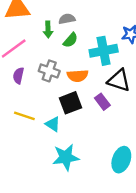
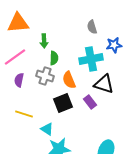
gray semicircle: (67, 19) -> (92, 27), moved, turned -96
green semicircle: (70, 40) -> (54, 58), moved, turned -40
orange semicircle: (78, 76) -> (69, 80), turned 72
cyan triangle: (53, 124) -> (47, 129), moved

